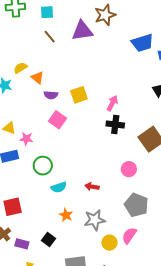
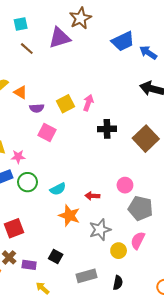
pink arrow: (112, 103) -> (88, 103), moved
green circle: (43, 166) -> (28, 182), moved
pink circle: (129, 169) -> (125, 185), moved
cyan semicircle: (59, 187) -> (58, 189), moved
orange star: (66, 215) -> (69, 215), moved, size x1.5

